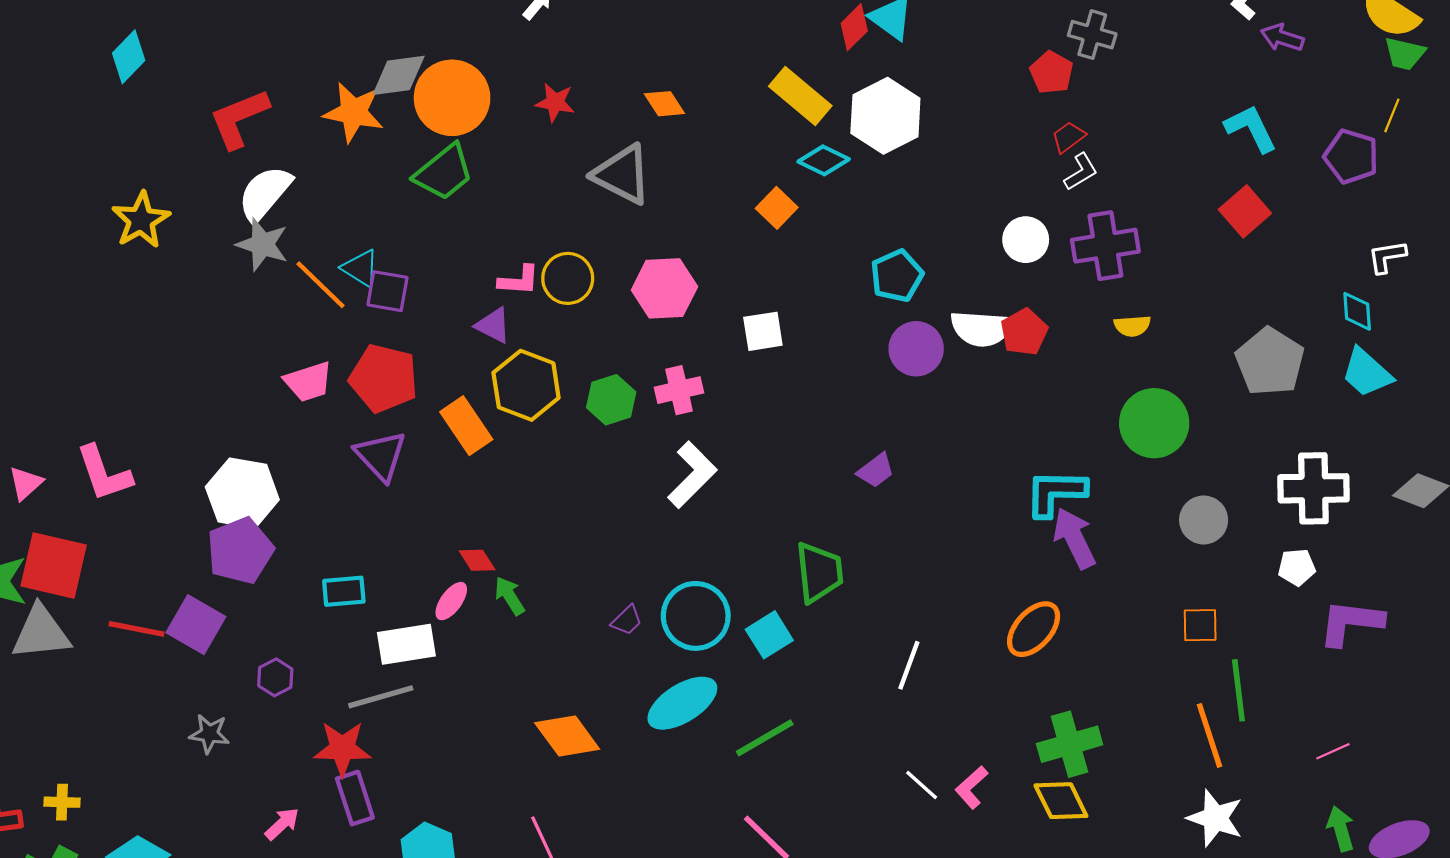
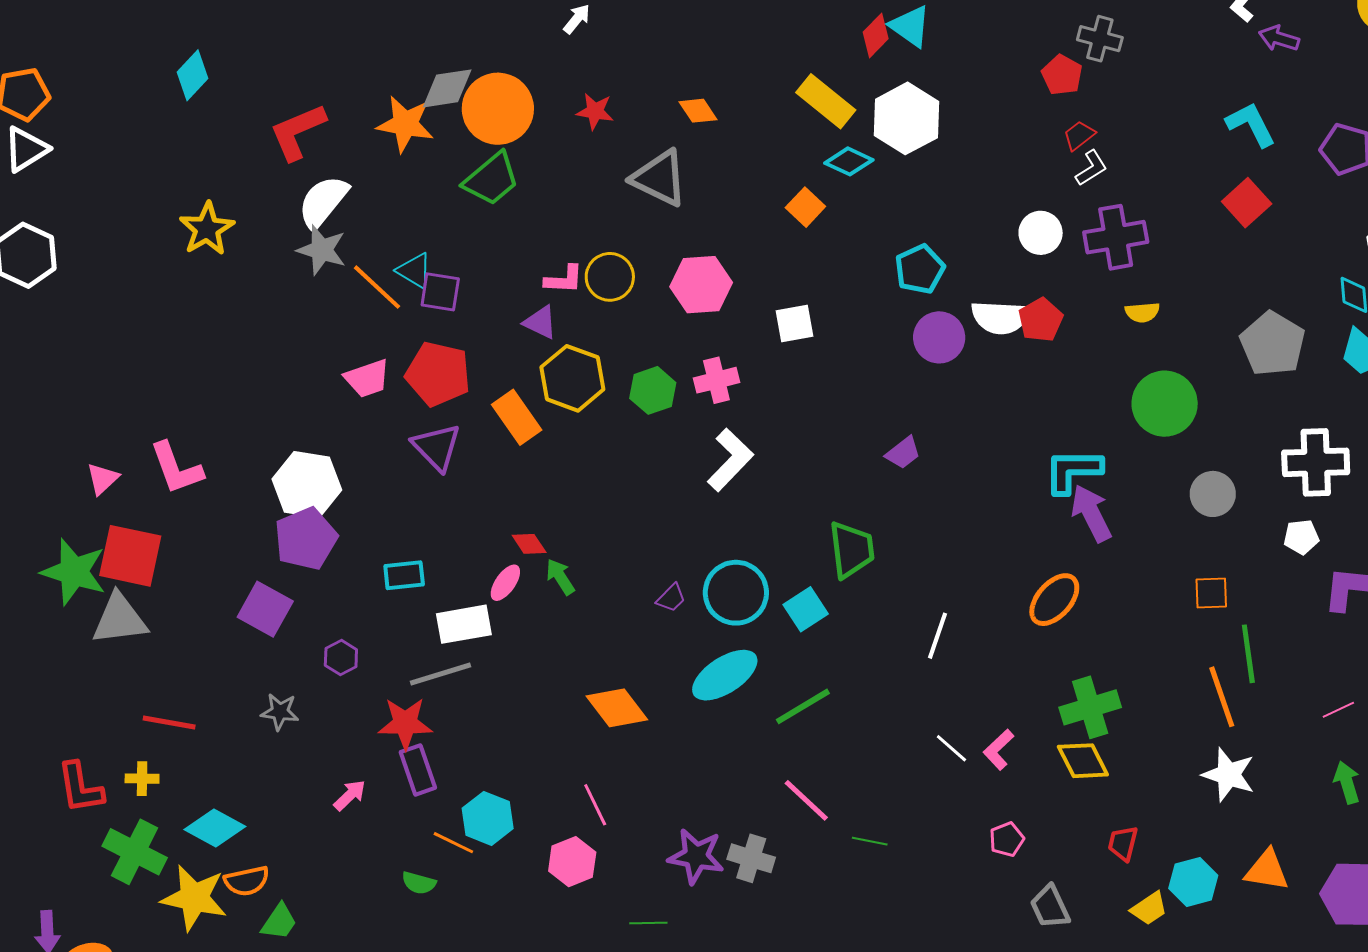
red line: (136, 629) -> (169, 723), moved

